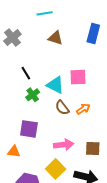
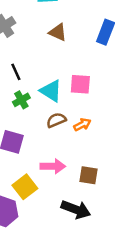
brown semicircle: (62, 108) -> (56, 120), turned 98
yellow square: (56, 169) -> (25, 187), moved

